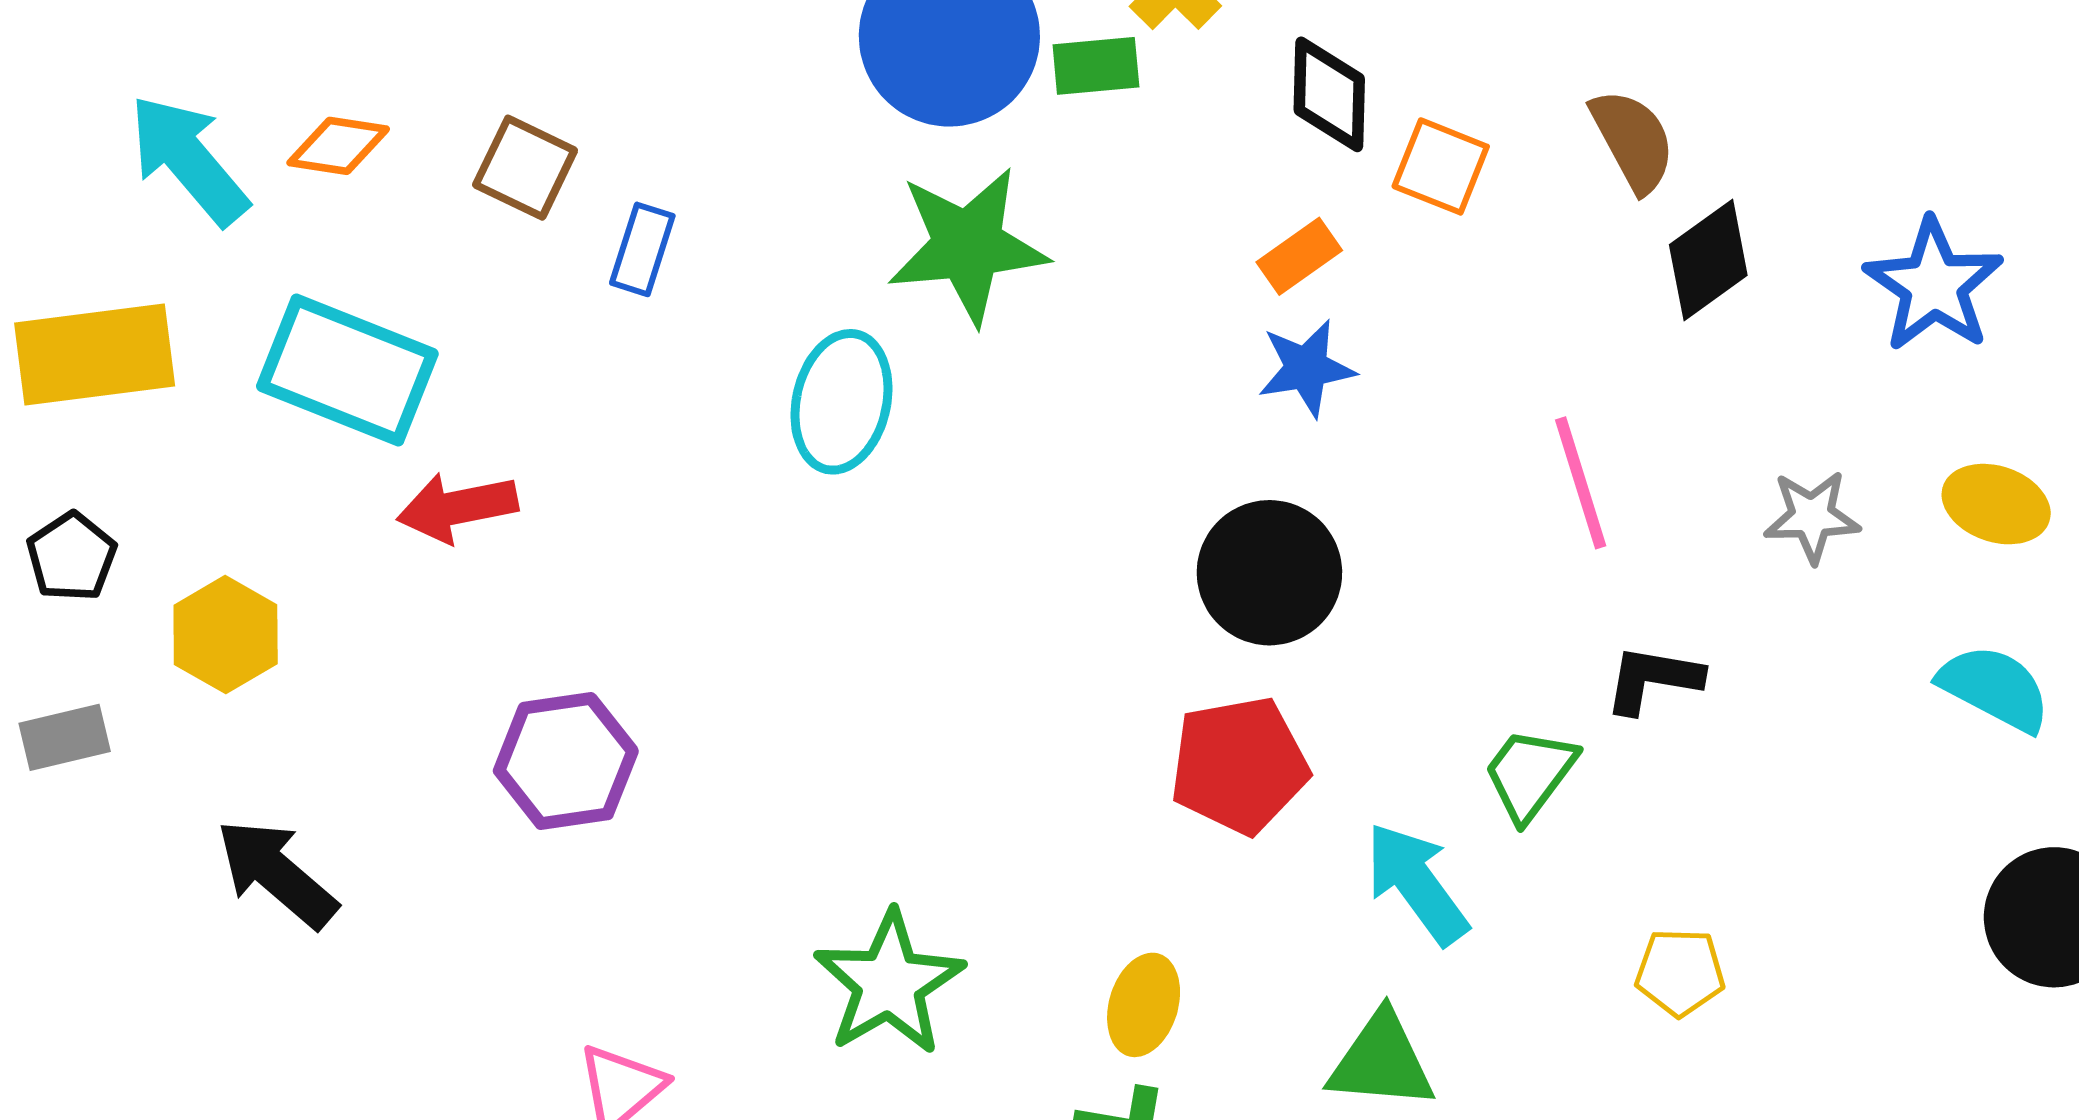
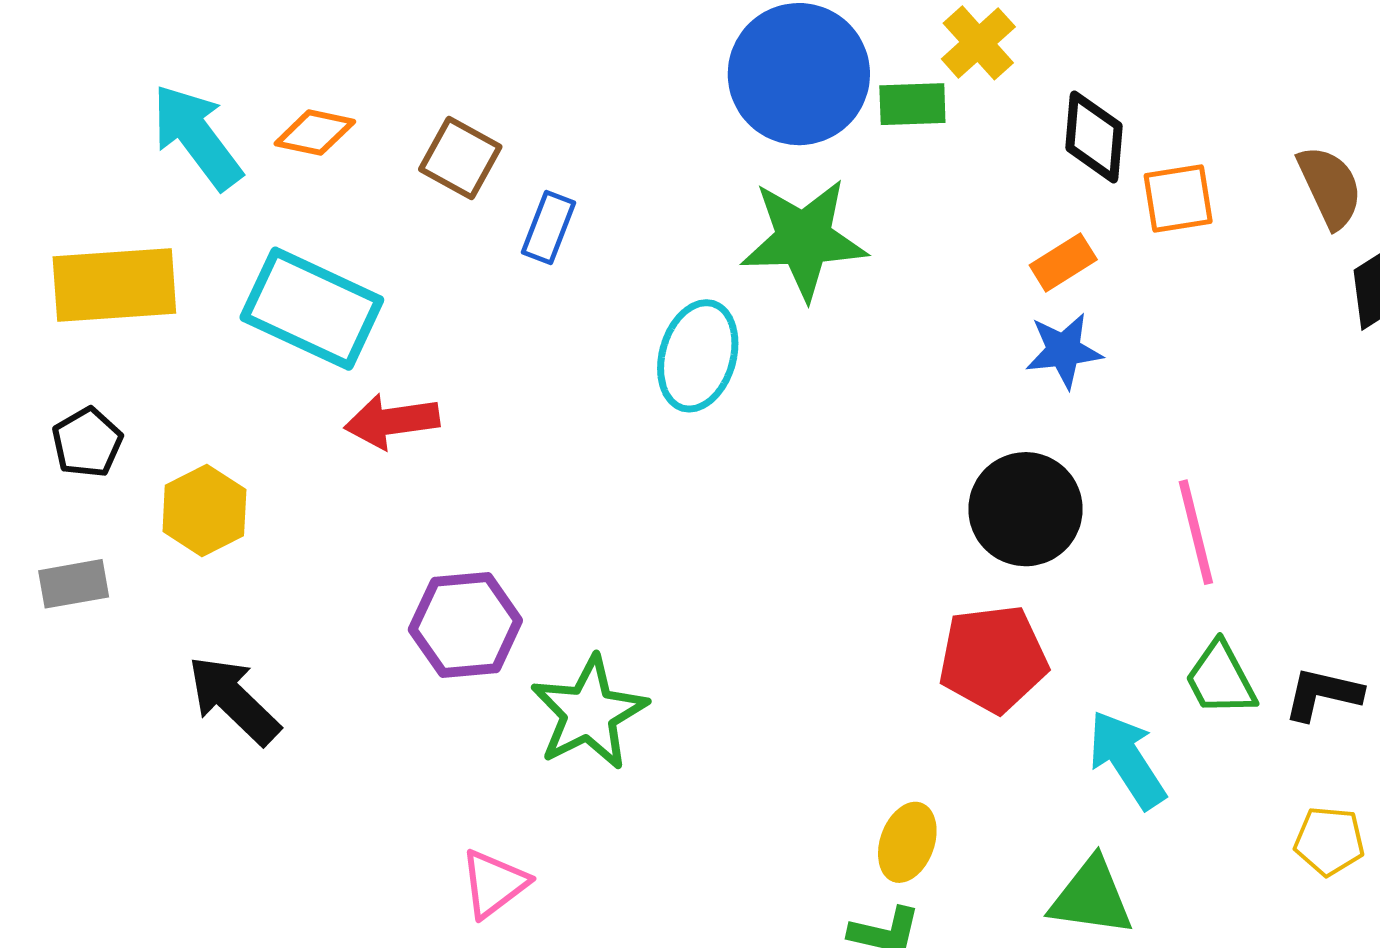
orange square: (1441, 166) -> (1178, 198), turned -34
pink line: (1581, 483) -> (1196, 532), moved
black L-shape: (1653, 679) -> (1323, 694), moved
green trapezoid: (1530, 774) -> (1220, 679), turned -68
green star: (889, 983) -> (589, 713), moved

